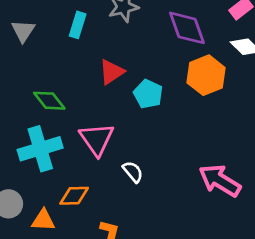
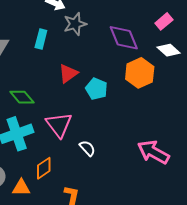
orange diamond: (74, 196) -> (44, 168), turned -30

